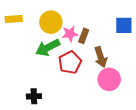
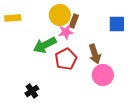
yellow circle: (51, 22) -> (60, 15), moved
brown rectangle: (84, 36) -> (74, 21), moved
black cross: (34, 96) -> (32, 91), turned -32

